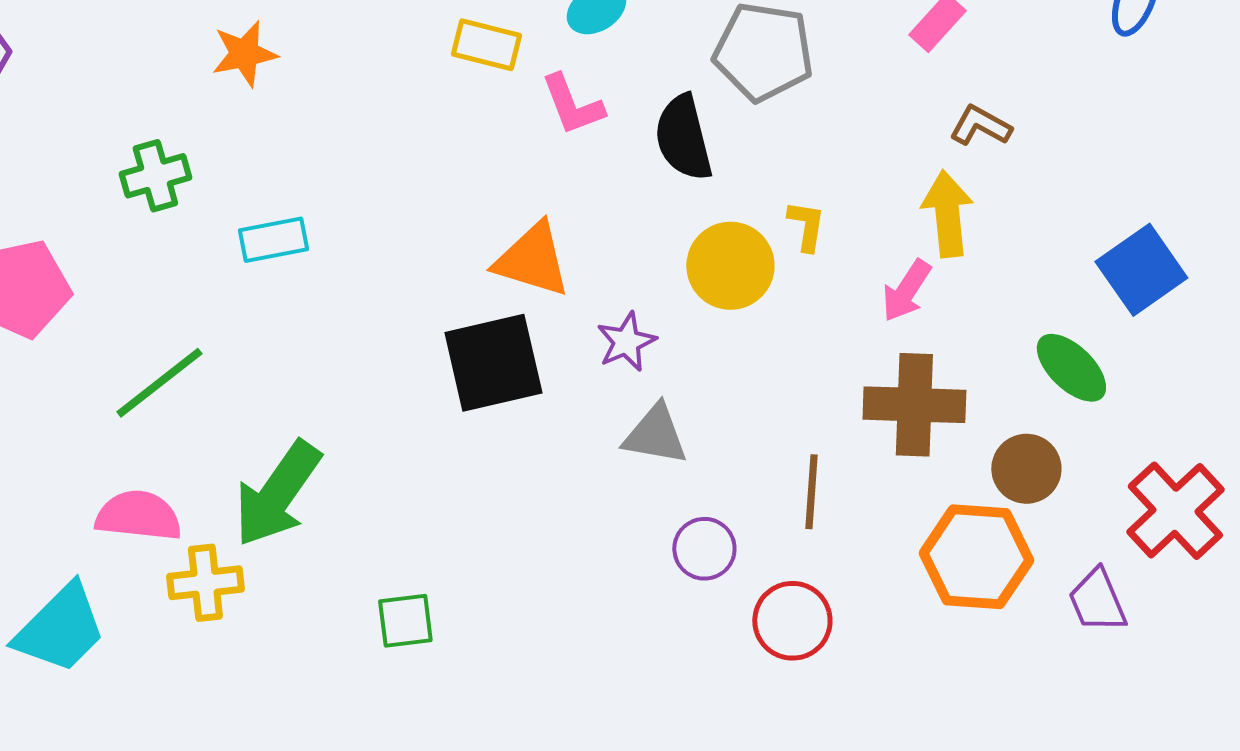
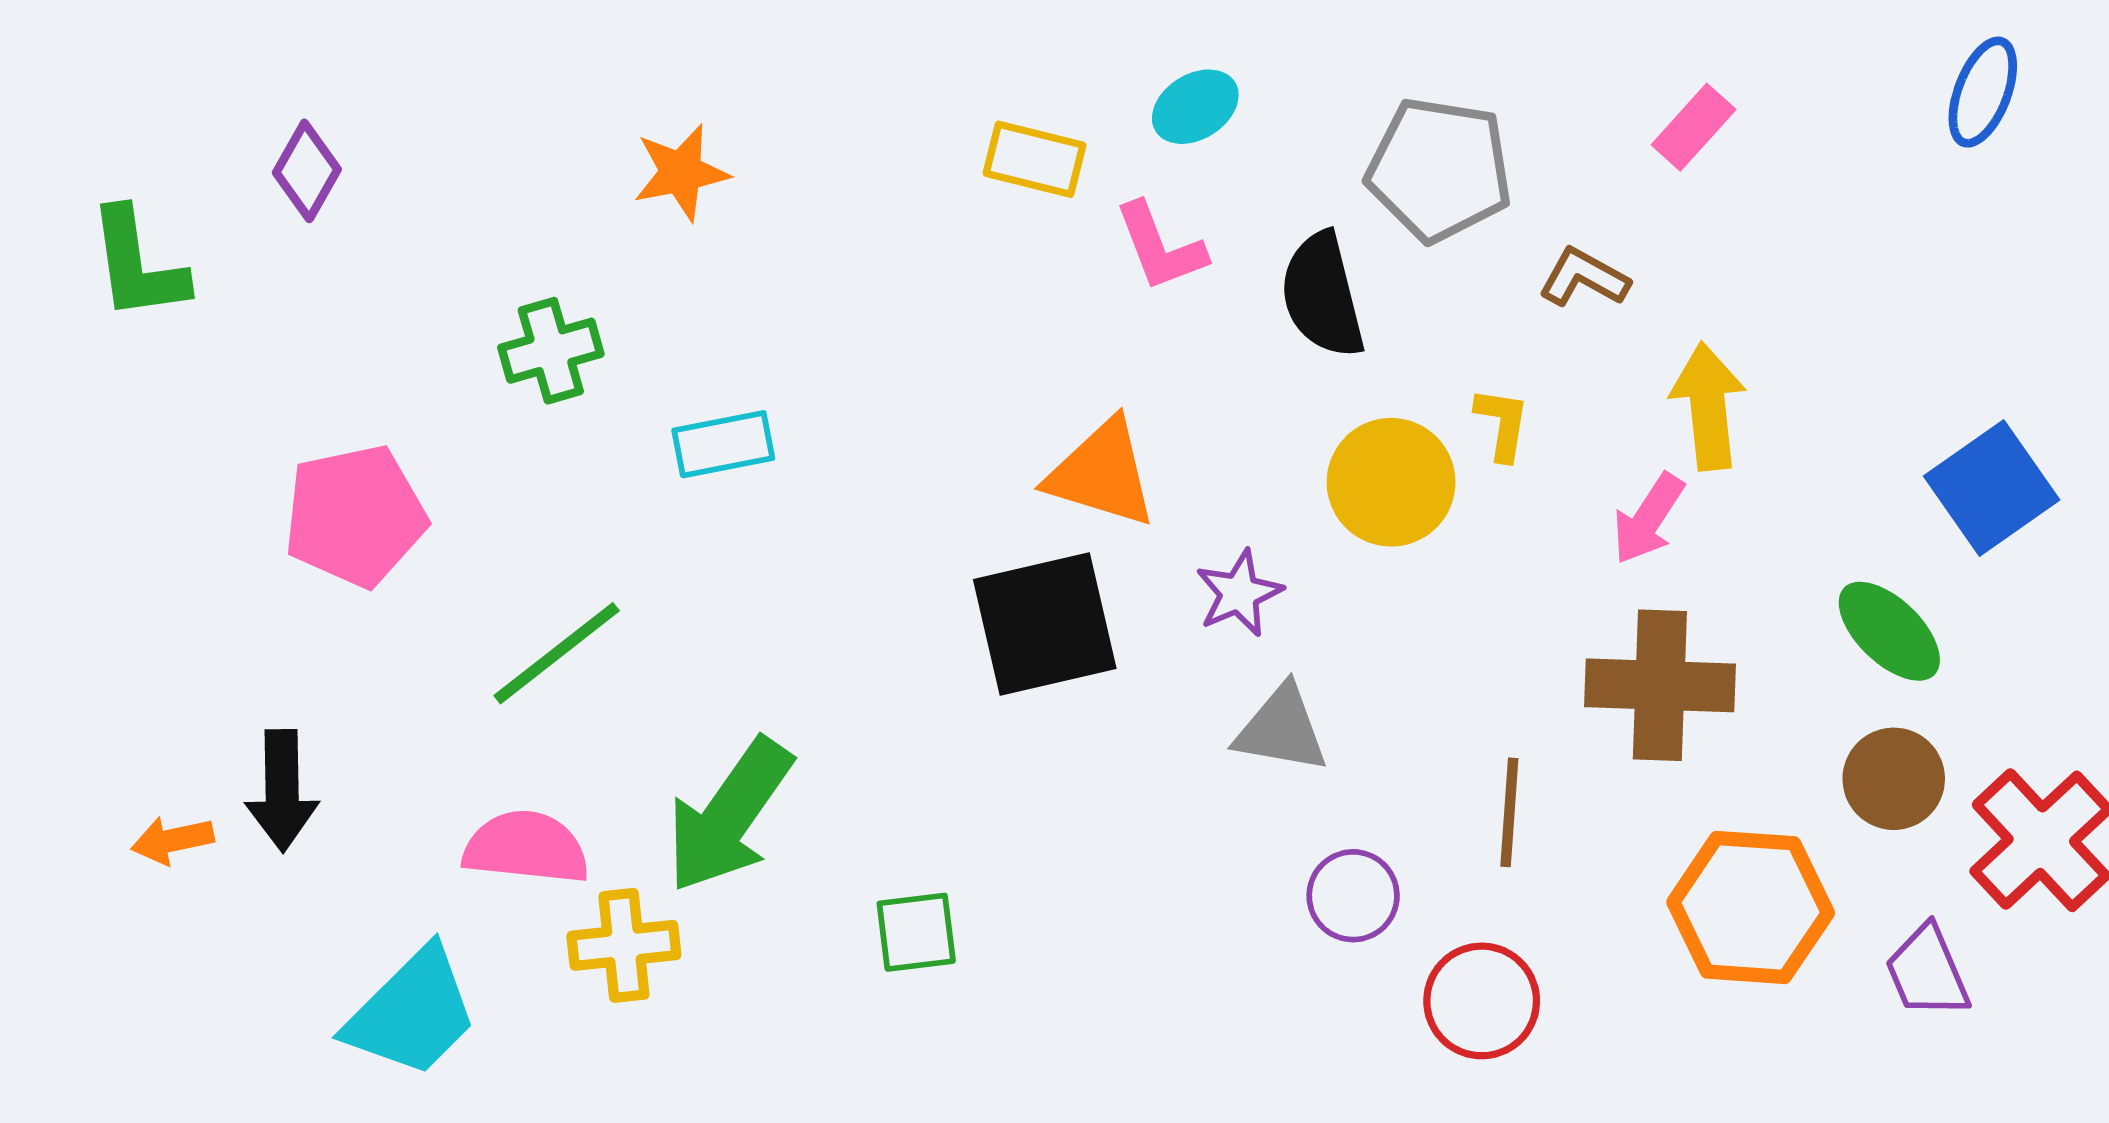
brown L-shape: (980, 126) -> (1584, 278), moved
brown circle: (1026, 469) -> (1894, 779), moved
green square: (405, 621) -> (916, 932), moved

